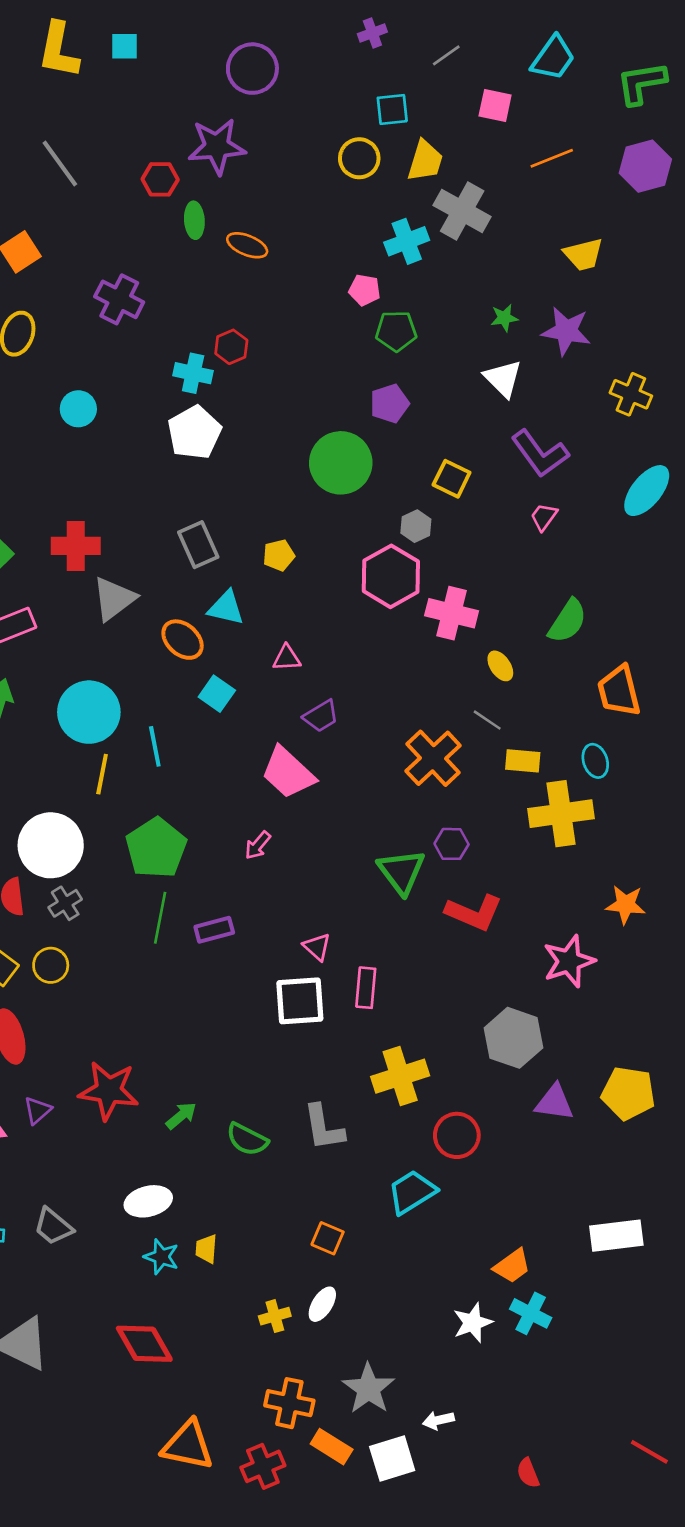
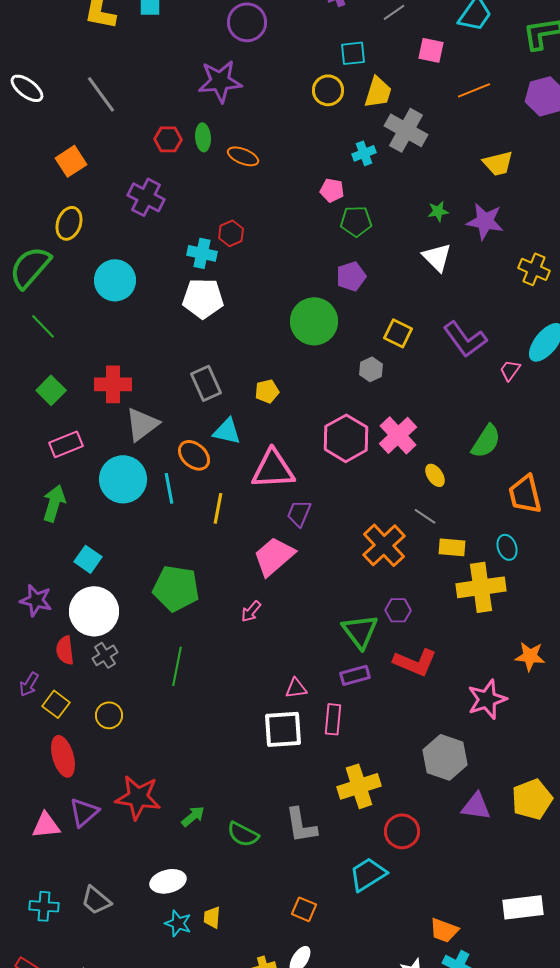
red hexagon: (160, 179) -> (168, 139), moved
cyan cross: (407, 241) -> (364, 153), size x0.7
cyan circle: (78, 409) -> (115, 280), size x1.5
white pentagon: (194, 433) -> (203, 298), turned 30
purple L-shape: (540, 454) -> (465, 339), moved
pink trapezoid: (544, 517) -> (510, 370), moved
pink hexagon: (391, 576) -> (346, 438), moved
pink cross: (452, 613) -> (398, 435), turned 33
pink triangle: (287, 658) -> (273, 469), size x2.0
cyan square: (217, 694) -> (88, 559), moved
cyan circle: (89, 712) -> (123, 479), moved
purple trapezoid: (321, 716) -> (299, 513), turned 144
cyan line: (155, 746) -> (169, 488), moved
pink trapezoid: (288, 773) -> (274, 556), turned 96
yellow line: (102, 774) -> (218, 508), moved
green pentagon: (156, 848) -> (176, 588), moved, turned -30
purple rectangle: (214, 930) -> (355, 675), moved
pink triangle: (317, 947) -> (296, 688), turned -50
yellow circle: (51, 965) -> (109, 715), moved
yellow pentagon: (628, 1093) -> (532, 799), turned -30
purple triangle: (37, 1110) -> (84, 812), size x1.4
orange trapezoid: (512, 1266) -> (444, 930), turned 56

